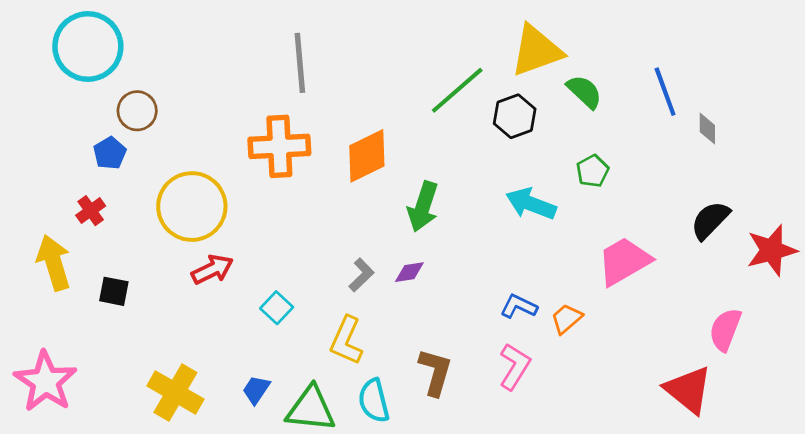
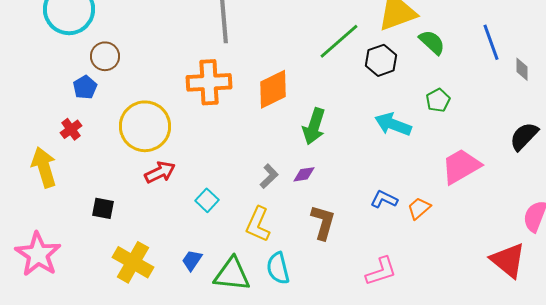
black square: (114, 291) -> (103, 208), moved
pink L-shape: (515, 367) -> (381, 271), moved, turned 40
brown L-shape: (435, 372) -> (323, 222), moved

